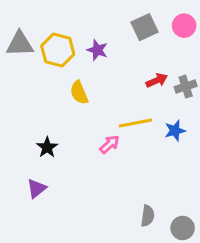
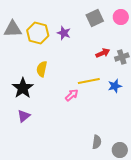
yellow semicircle: (79, 93) -> (42, 69), moved, turned 35
black star: (47, 147) -> (23, 88), moved, size x1.5
purple triangle: (37, 188) -> (24, 116), moved

